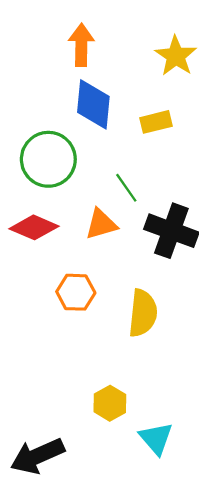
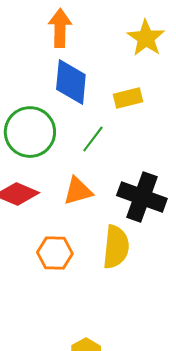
green line: (126, 188) -> (93, 139), moved, turned 72
yellow semicircle: (143, 313) -> (116, 247), moved

